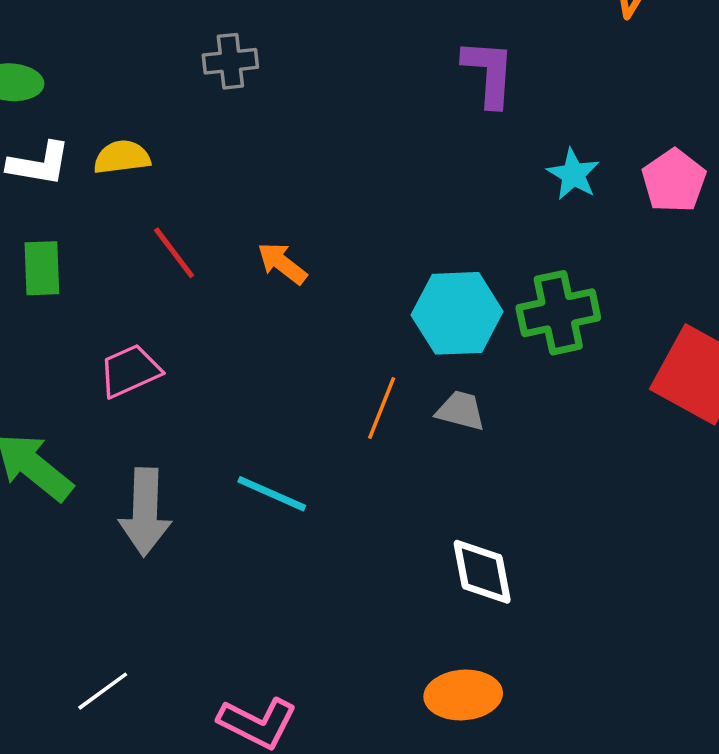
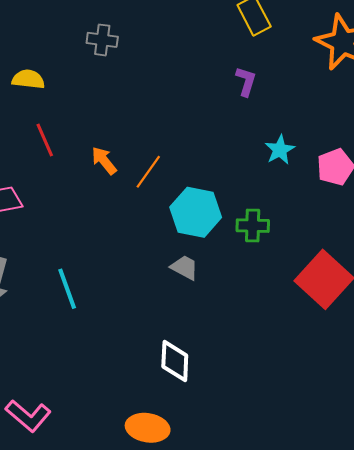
purple L-shape: (489, 73) -> (246, 81), size x0.7
green cross: (558, 313) -> (253, 226), size x0.7
orange line: (382, 408) -> (148, 172), moved
cyan line: (272, 494) -> (67, 289), turned 33

